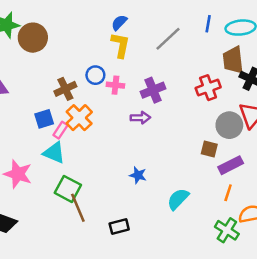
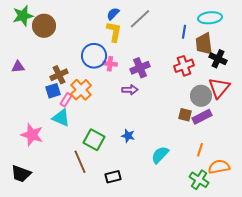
blue line: (208, 24) -> (184, 32), moved
gray line: (168, 39) -> (140, 19), moved
blue circle: (95, 75) -> (94, 56), size x1.6
brown cross: (65, 89) -> (59, 75), moved
purple rectangle: (231, 165) -> (202, 117), moved
green square: (68, 189) -> (94, 140), moved

